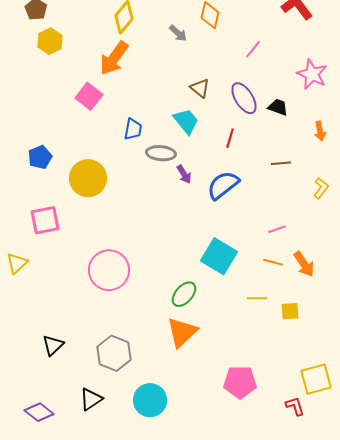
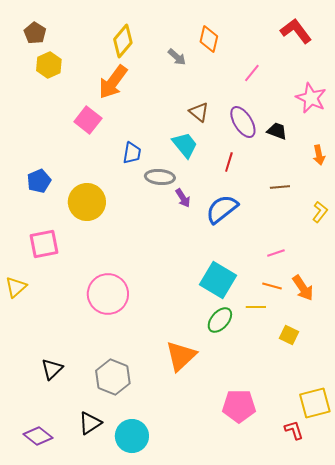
green ellipse: (184, 294) -> (220, 320), moved
yellow line: (257, 298) -> (256, 307), moved
yellow square: (290, 311) -> (289, 335), turned 30
cyan circle: (150, 400) -> (132, 436), moved

